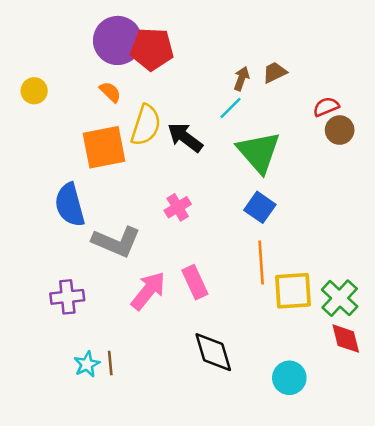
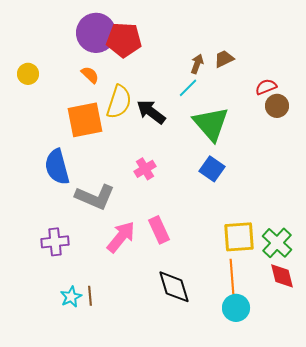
orange line: (261, 263) -> (232, 277), moved

